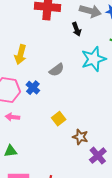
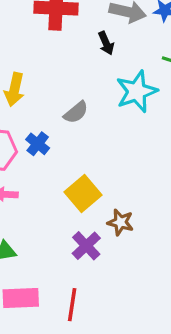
yellow square: (59, 119) -> (83, 193), size x1.5
purple cross: (98, 156) -> (86, 246), moved

